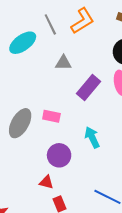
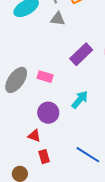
gray triangle: (63, 63) -> (58, 19), moved
cyan arrow: (92, 137) -> (80, 100), turned 60

